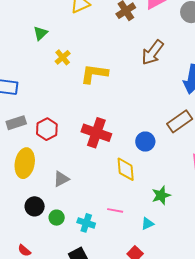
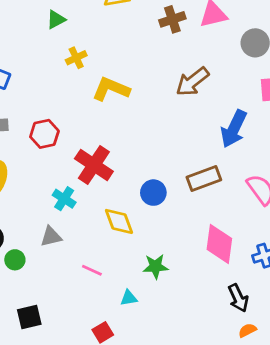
red hexagon: (47, 129) -> (44, 134), moved
yellow diamond: (126, 169) -> (119, 221), turned -30
gray triangle: (61, 179) -> (51, 237), moved
cyan cross: (86, 223) -> (64, 199), moved

